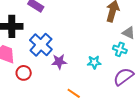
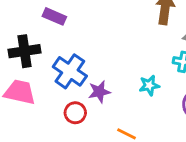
red circle: (24, 73) -> (75, 113), moved

